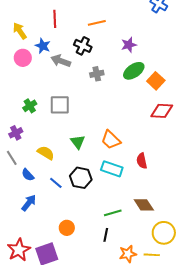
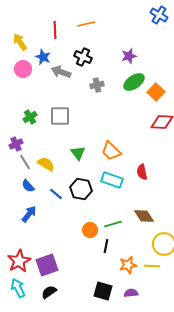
orange line: (97, 23) -> (86, 24), moved
gray line: (12, 158) -> (25, 162), moved
orange circle: (67, 228) -> (90, 230), moved

